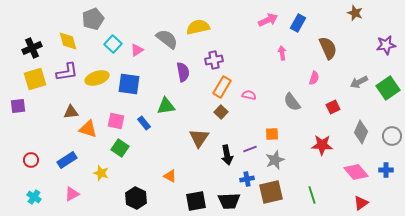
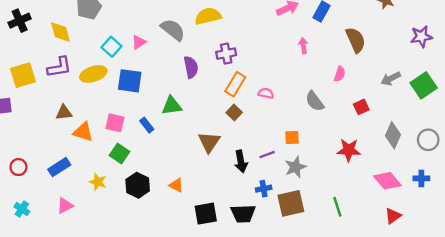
cyan square: (113, 44) -> (112, 47), moved
black cross: (32, 48) -> (20, 21), moved
black hexagon: (136, 198) -> (138, 185), moved

